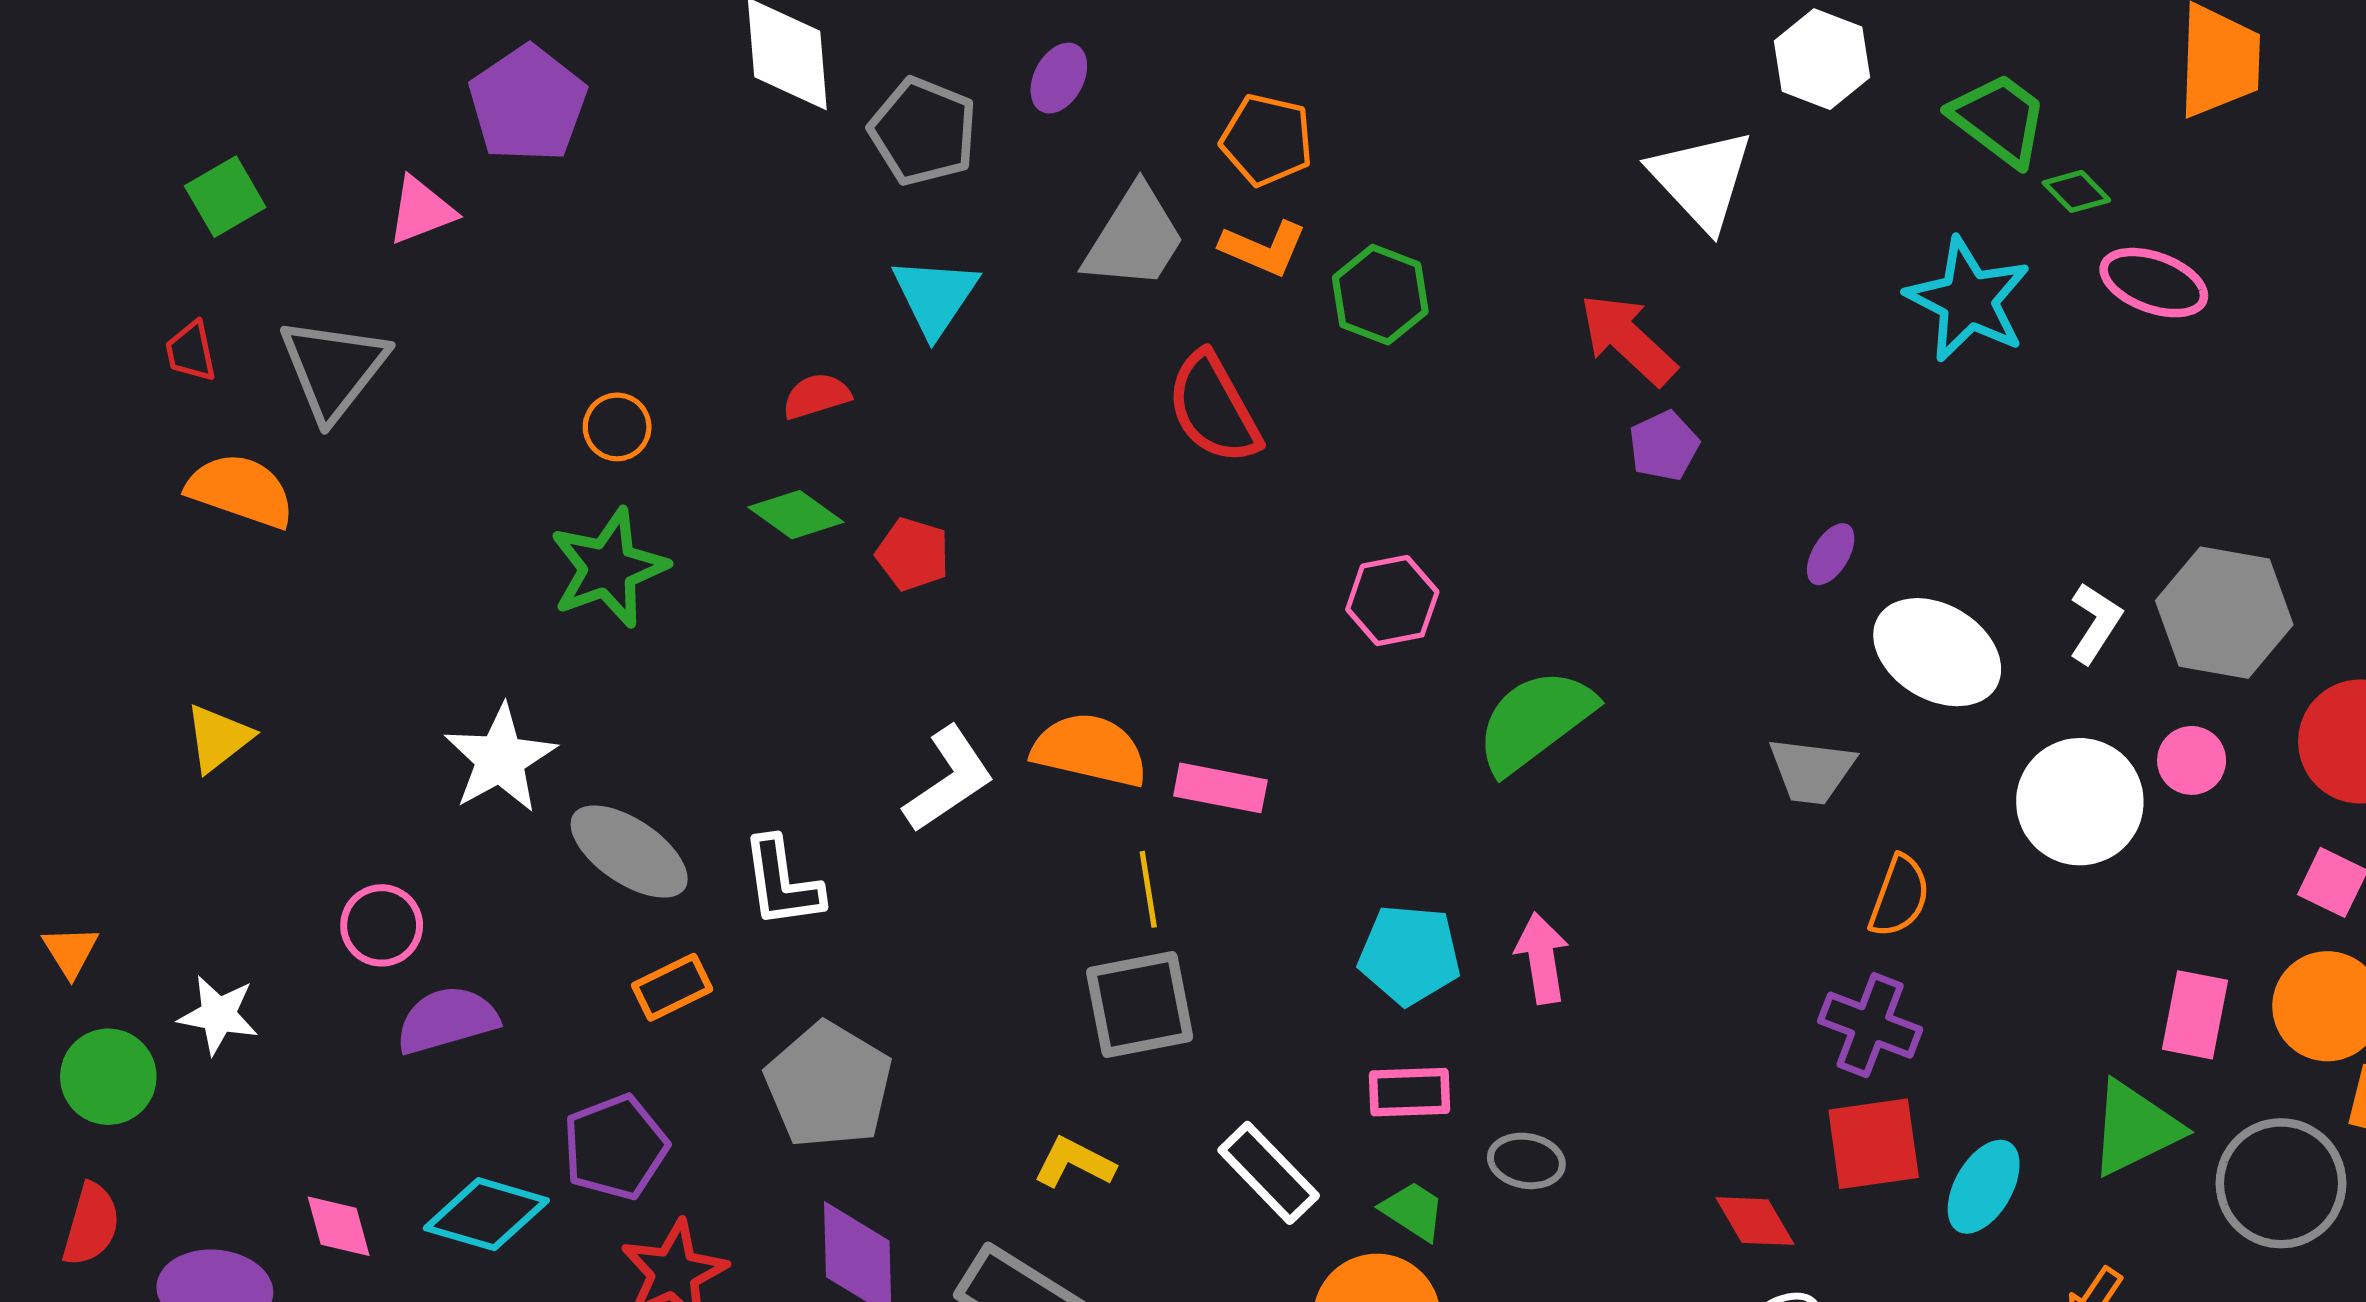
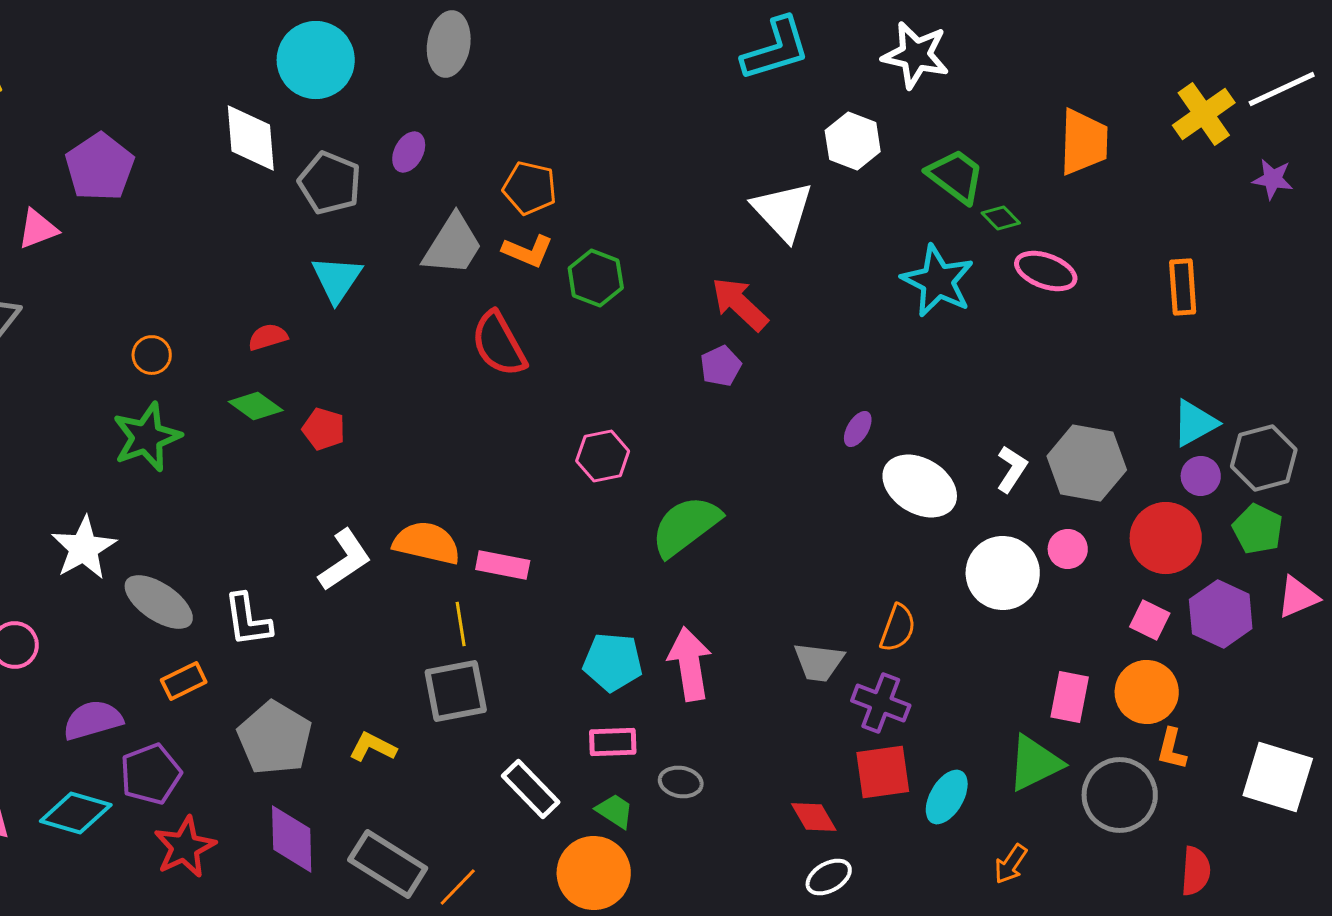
purple pentagon: (1664, 446) -> (721, 366), moved
gray trapezoid: (1812, 771) -> (819, 662), moved
pink arrow: (1542, 958) -> (690, 664), size x1.4
purple semicircle: (447, 1020) -> (93, 720), moved
yellow L-shape: (1074, 1163) -> (373, 747), moved

